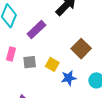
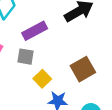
gray square: (30, 62) -> (25, 57), moved

